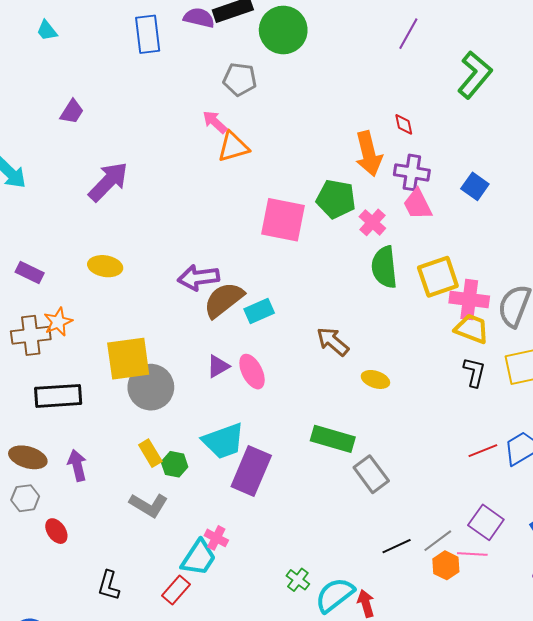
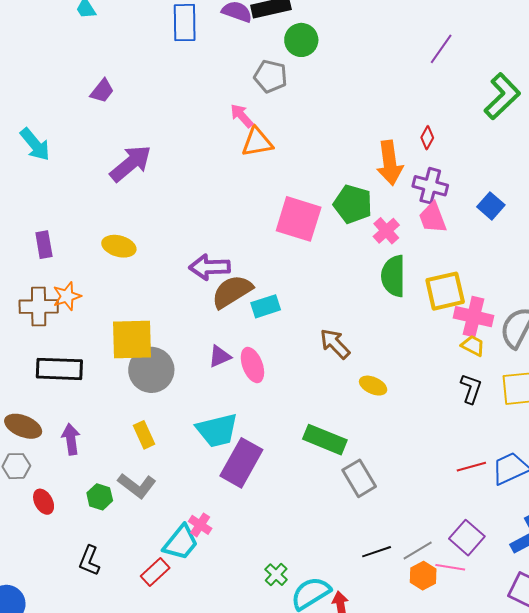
green circle: (283, 30) -> (301, 40), moved, size x0.7
red diamond: (404, 124) -> (427, 138), turned 35
purple rectangle: (30, 273) -> (44, 245), turned 48
yellow trapezoid: (472, 329) -> (473, 346), size x0.7
green hexagon: (175, 464) -> (100, 497), moved

